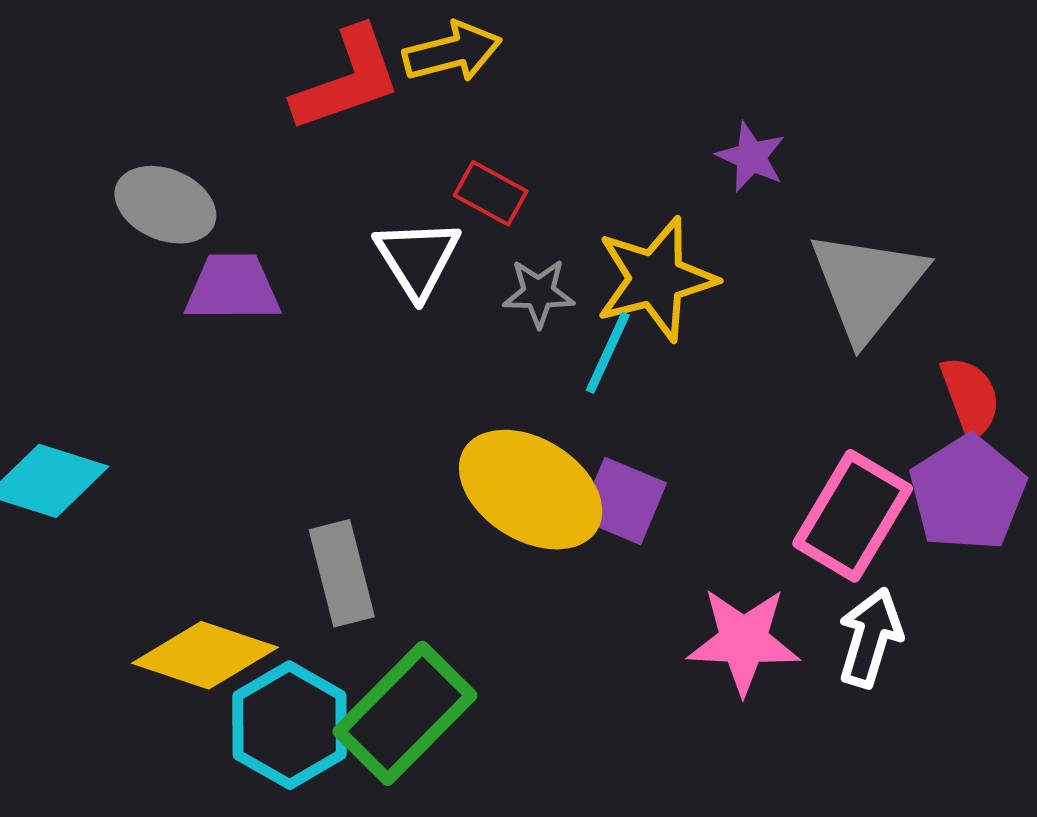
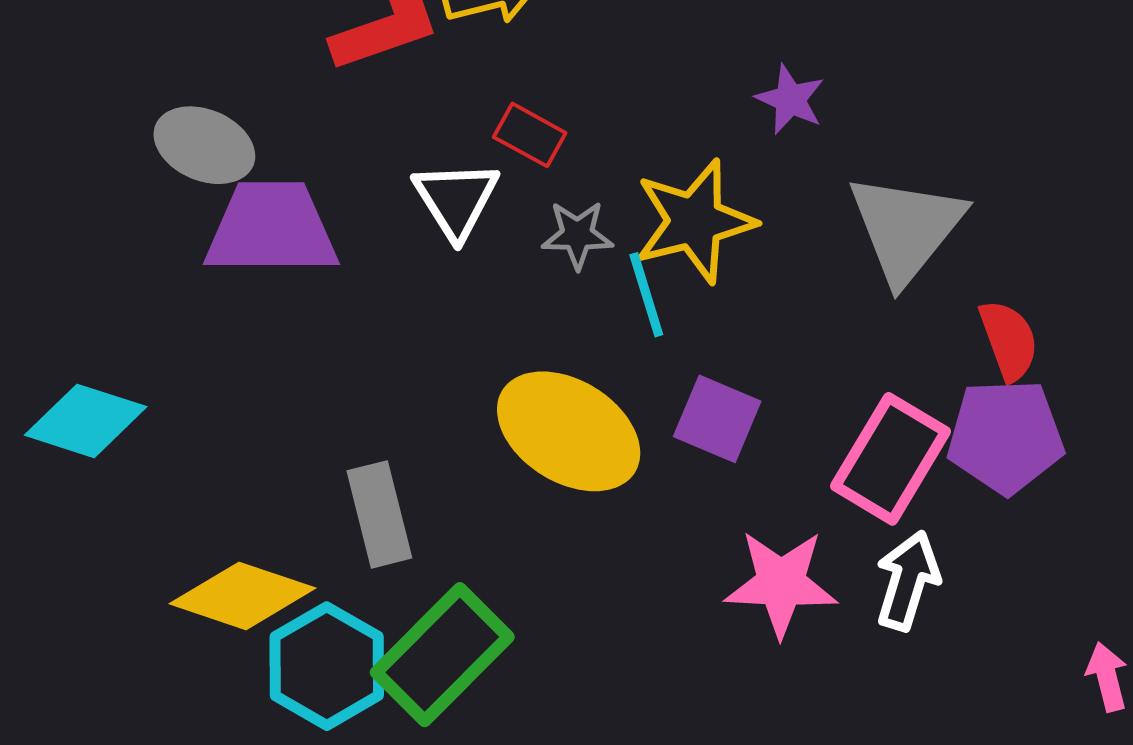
purple trapezoid: (233, 288) -> (271, 229), size x1.4
cyan line: (608, 353) -> (646, 295), turned -42
purple pentagon: (968, 493) -> (1006, 436), turned 30
purple square: (623, 501) -> (717, 419), moved

